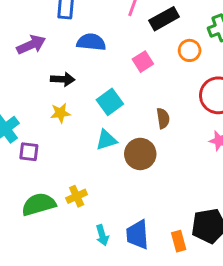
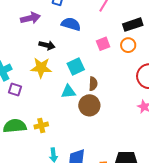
black rectangle: (164, 19) -> (133, 25), moved
orange circle: (190, 50) -> (128, 45), moved
yellow star: (60, 113) -> (41, 68), size x1.5
brown semicircle: (163, 118) -> (93, 84), moved

